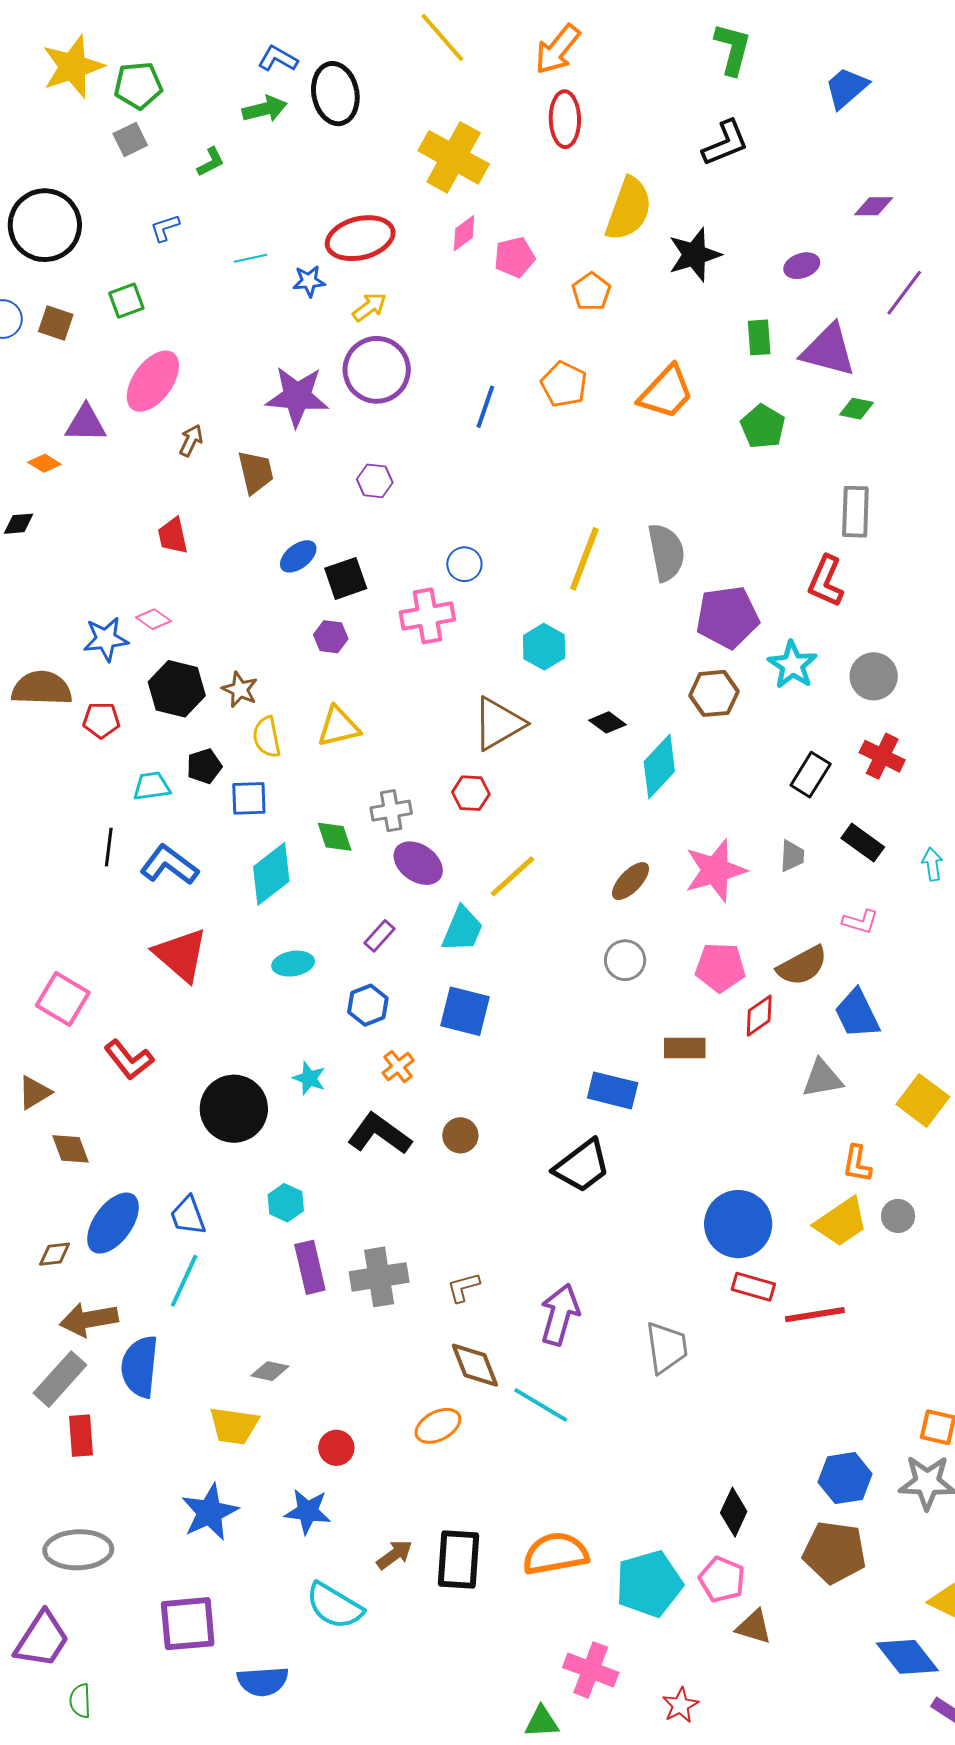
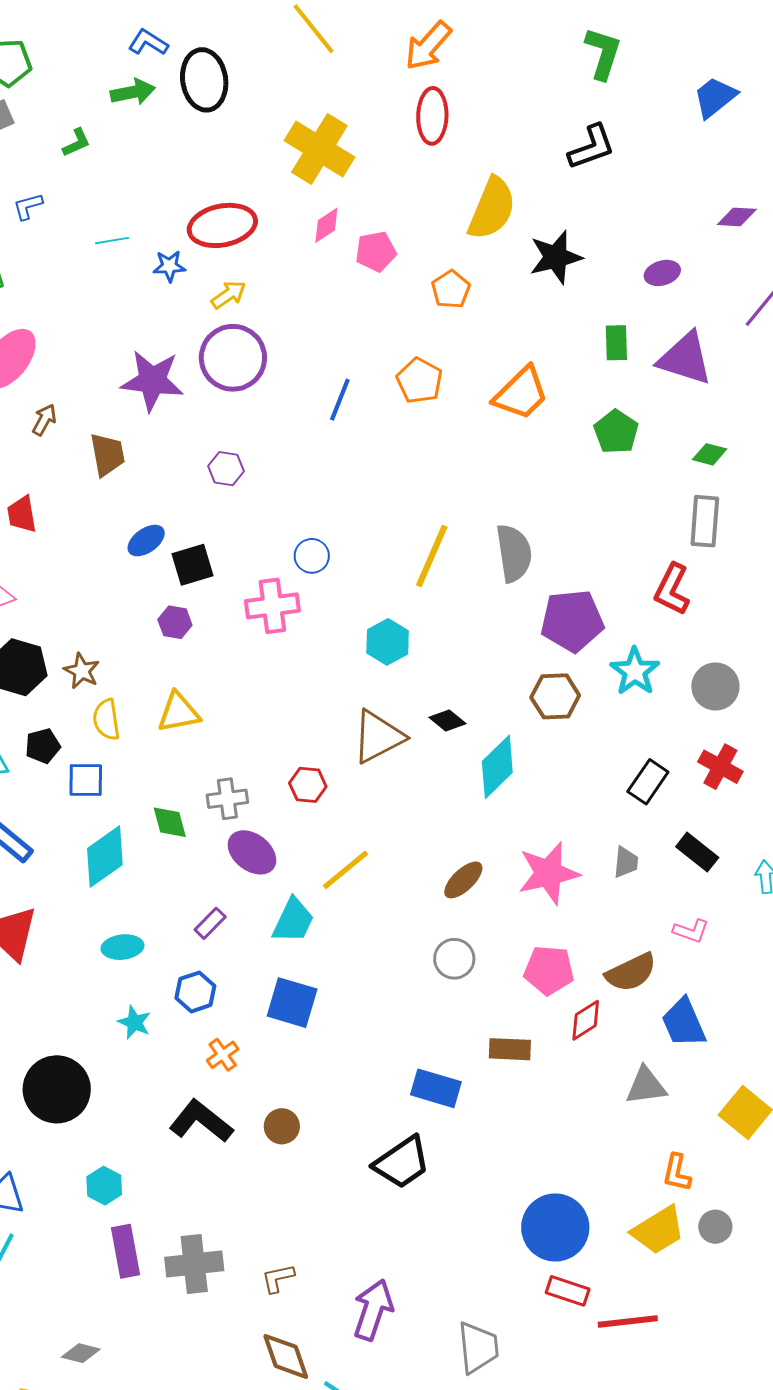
green diamond: (857, 409) -> (710, 454), moved
brown triangle: (498, 724) -> (378, 737), moved
cyan star: (309, 1078) -> (134, 1022), moved

